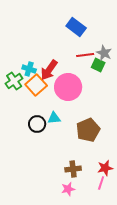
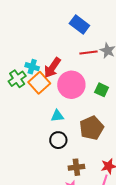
green square: (98, 65) -> (102, 90), moved
black circle: (37, 124) -> (58, 140), moved

